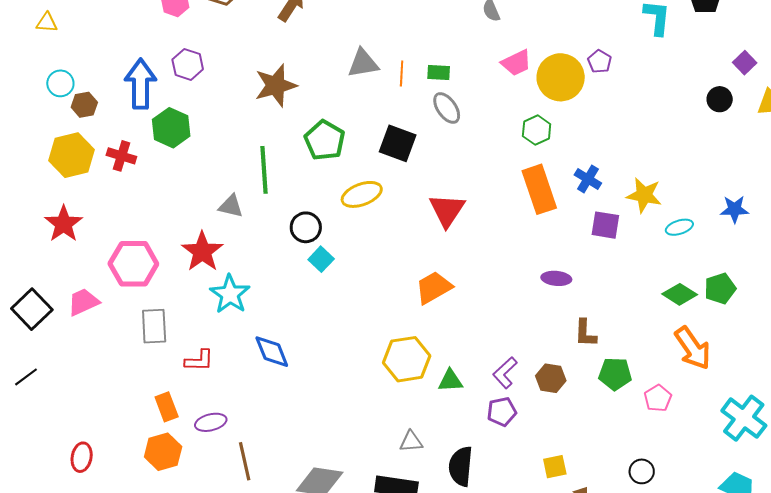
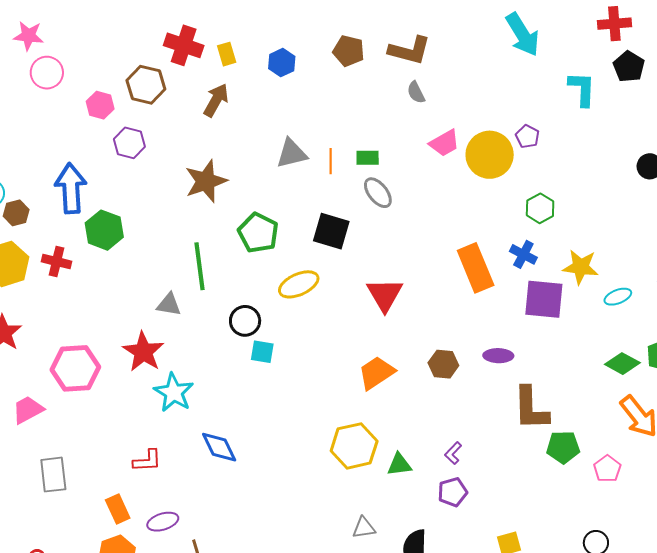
purple hexagon: (188, 64) -> (129, 143), moved
green hexagon: (537, 130) -> (540, 208), moved
purple square: (605, 225) -> (544, 299), size x1.4
cyan square: (321, 259) -> (262, 352), turned -30
gray rectangle: (154, 326) -> (53, 475), moved
brown L-shape: (585, 333) -> (531, 408), size x1.6
purple L-shape: (505, 373) -> (453, 453), size x0.7
brown hexagon: (551, 378) -> (443, 364), moved

